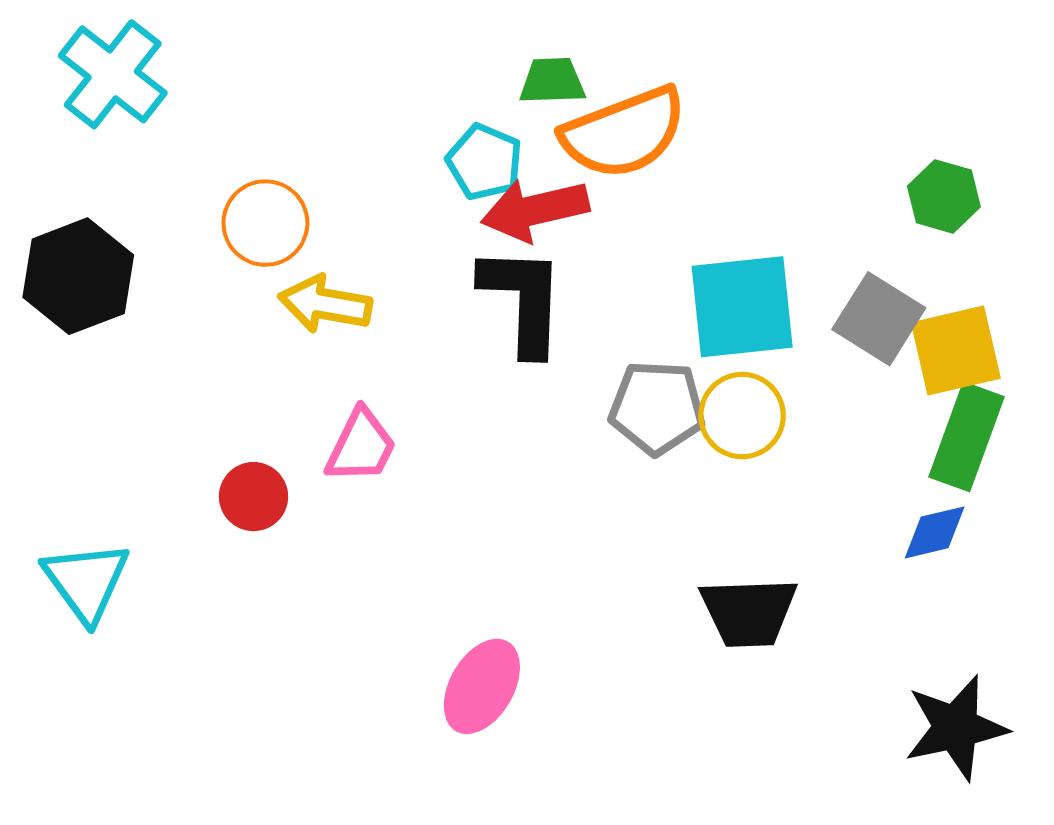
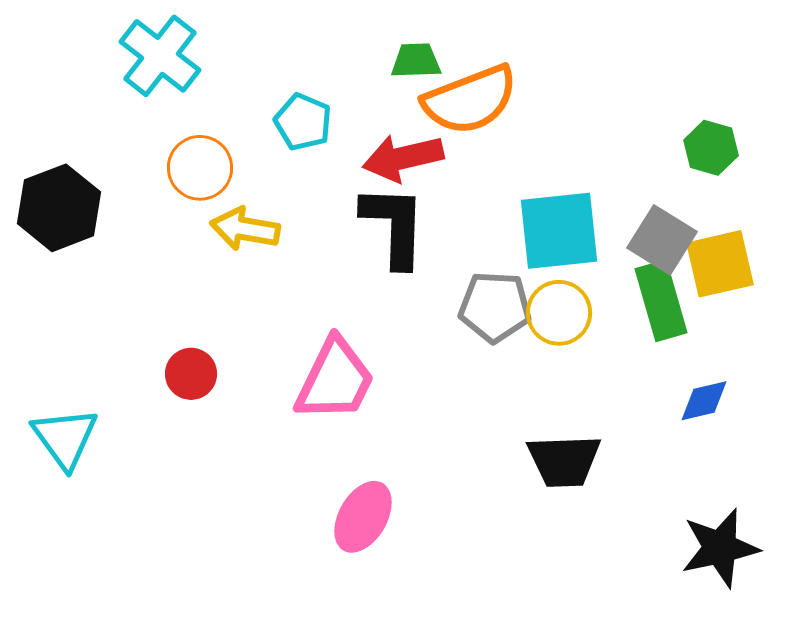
cyan cross: (113, 74) -> (160, 56), moved
cyan pentagon: (485, 162) -> (303, 122), moved
green rectangle: (966, 437) -> (661, 301), moved, turned -36
pink trapezoid: (361, 446) -> (335, 380), moved, size x1.5

